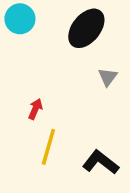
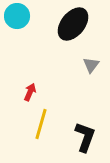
black L-shape: (101, 162) -> (85, 137), turned 72

